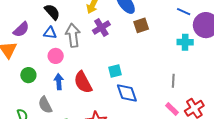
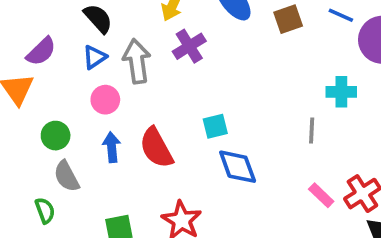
brown square: (141, 25) -> (288, 19), moved
blue triangle: (50, 33) -> (95, 57), turned -40
cyan cross: (185, 42) -> (341, 92), moved
gray line: (173, 81) -> (312, 131), moved
gray semicircle: (45, 105) -> (67, 176), moved

